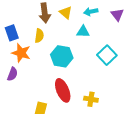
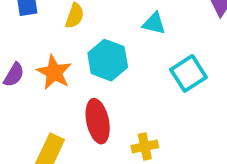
orange star: (21, 53) -> (54, 72), moved
yellow cross: (91, 99) -> (145, 147), turned -32

